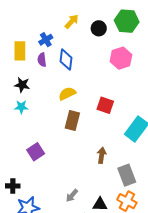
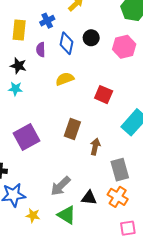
black circle: (99, 28) -> (91, 38), moved
purple semicircle: (42, 60) -> (41, 50), moved
brown rectangle: (72, 121) -> (72, 129), moved
purple square: (36, 152) -> (26, 137), size x1.4
gray arrow: (72, 196) -> (61, 186), size x1.5

